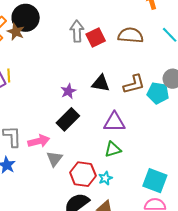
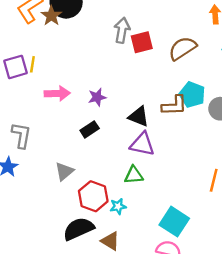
brown semicircle: (131, 35) -> (183, 48), turned -50
black triangle: (101, 83) -> (139, 116), moved
cyan pentagon: (158, 93) -> (192, 95), moved
black rectangle: (68, 119) -> (90, 129), size x0.7
pink arrow: (39, 141) -> (57, 93), moved

